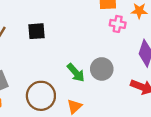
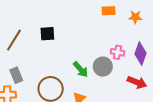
pink cross: (118, 24) -> (118, 52), moved

